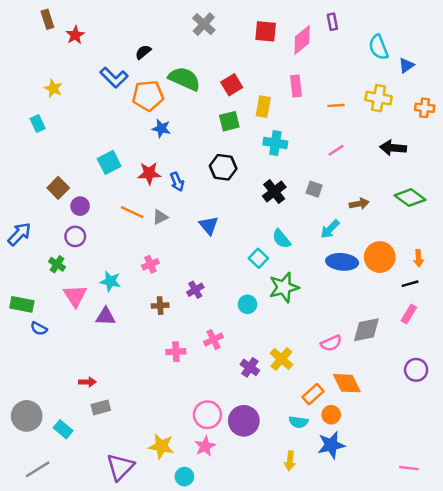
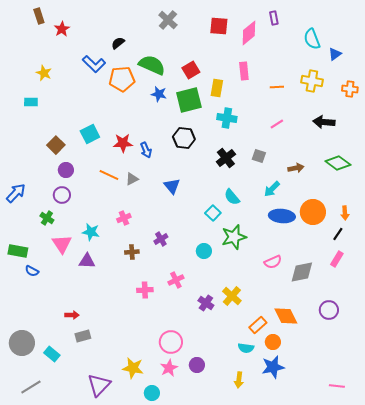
green square: (229, 121) -> (189, 100), size x1.5
cyan rectangle: (38, 124) -> (31, 102), turned -64
blue star: (161, 128) -> (159, 94), moved
brown square: (58, 188) -> (56, 145), moved
black line: (410, 284) -> (338, 234), turned -40
pink semicircle: (331, 343) -> (273, 262), moved
purple circle: (416, 370) -> (329, 310), moved
purple circle: (244, 421) -> (197, 365), moved, size x0.6

